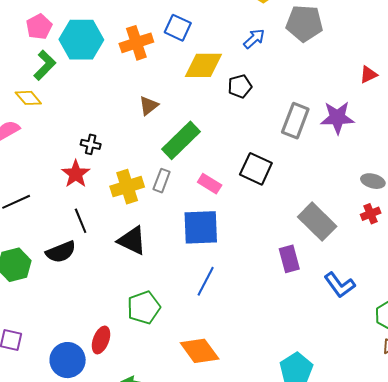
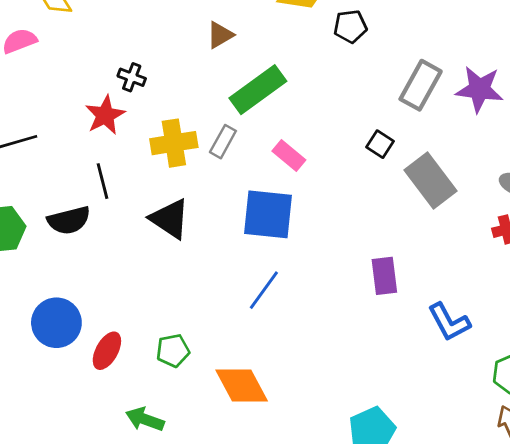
black square: (256, 169) -> (380, 144), moved, size x0.6
gray rectangle: (317, 222) -> (431, 180), moved
green pentagon: (144, 307) -> (173, 351), moved, size x0.7
blue circle: (68, 360) -> (56, 323), moved

